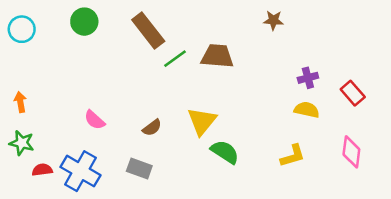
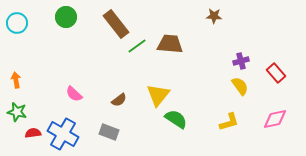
yellow semicircle: (307, 110) -> (240, 86), turned 42
pink diamond: (351, 152) -> (275, 119), turned 70

